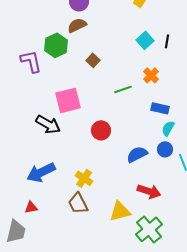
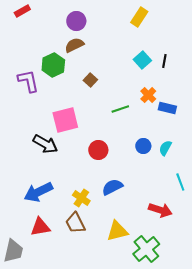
blue rectangle: (160, 108) -> (167, 108), moved
blue circle: (165, 149) -> (143, 146), moved
blue semicircle: (137, 154) -> (112, 187), moved
red arrow: (149, 191) -> (160, 210), moved
red triangle: (31, 207) -> (40, 227), moved, size x1.5

